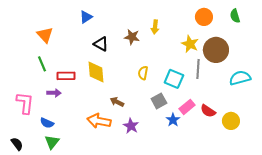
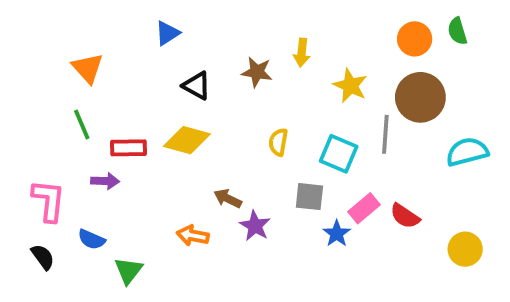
orange circle: (204, 17) -> (415, 39), moved
yellow star: (190, 44) -> (350, 86), moved
yellow diamond: (96, 72) -> (187, 140), turned -70
gray square: (159, 101) -> (309, 197), turned 35
orange arrow: (99, 121) -> (193, 236), size x0.7
yellow circle: (231, 121) -> (465, 249), moved
purple star: (131, 126) -> (255, 226), moved
green triangle: (52, 142) -> (128, 271), moved
black semicircle: (17, 144) -> (43, 257), moved

